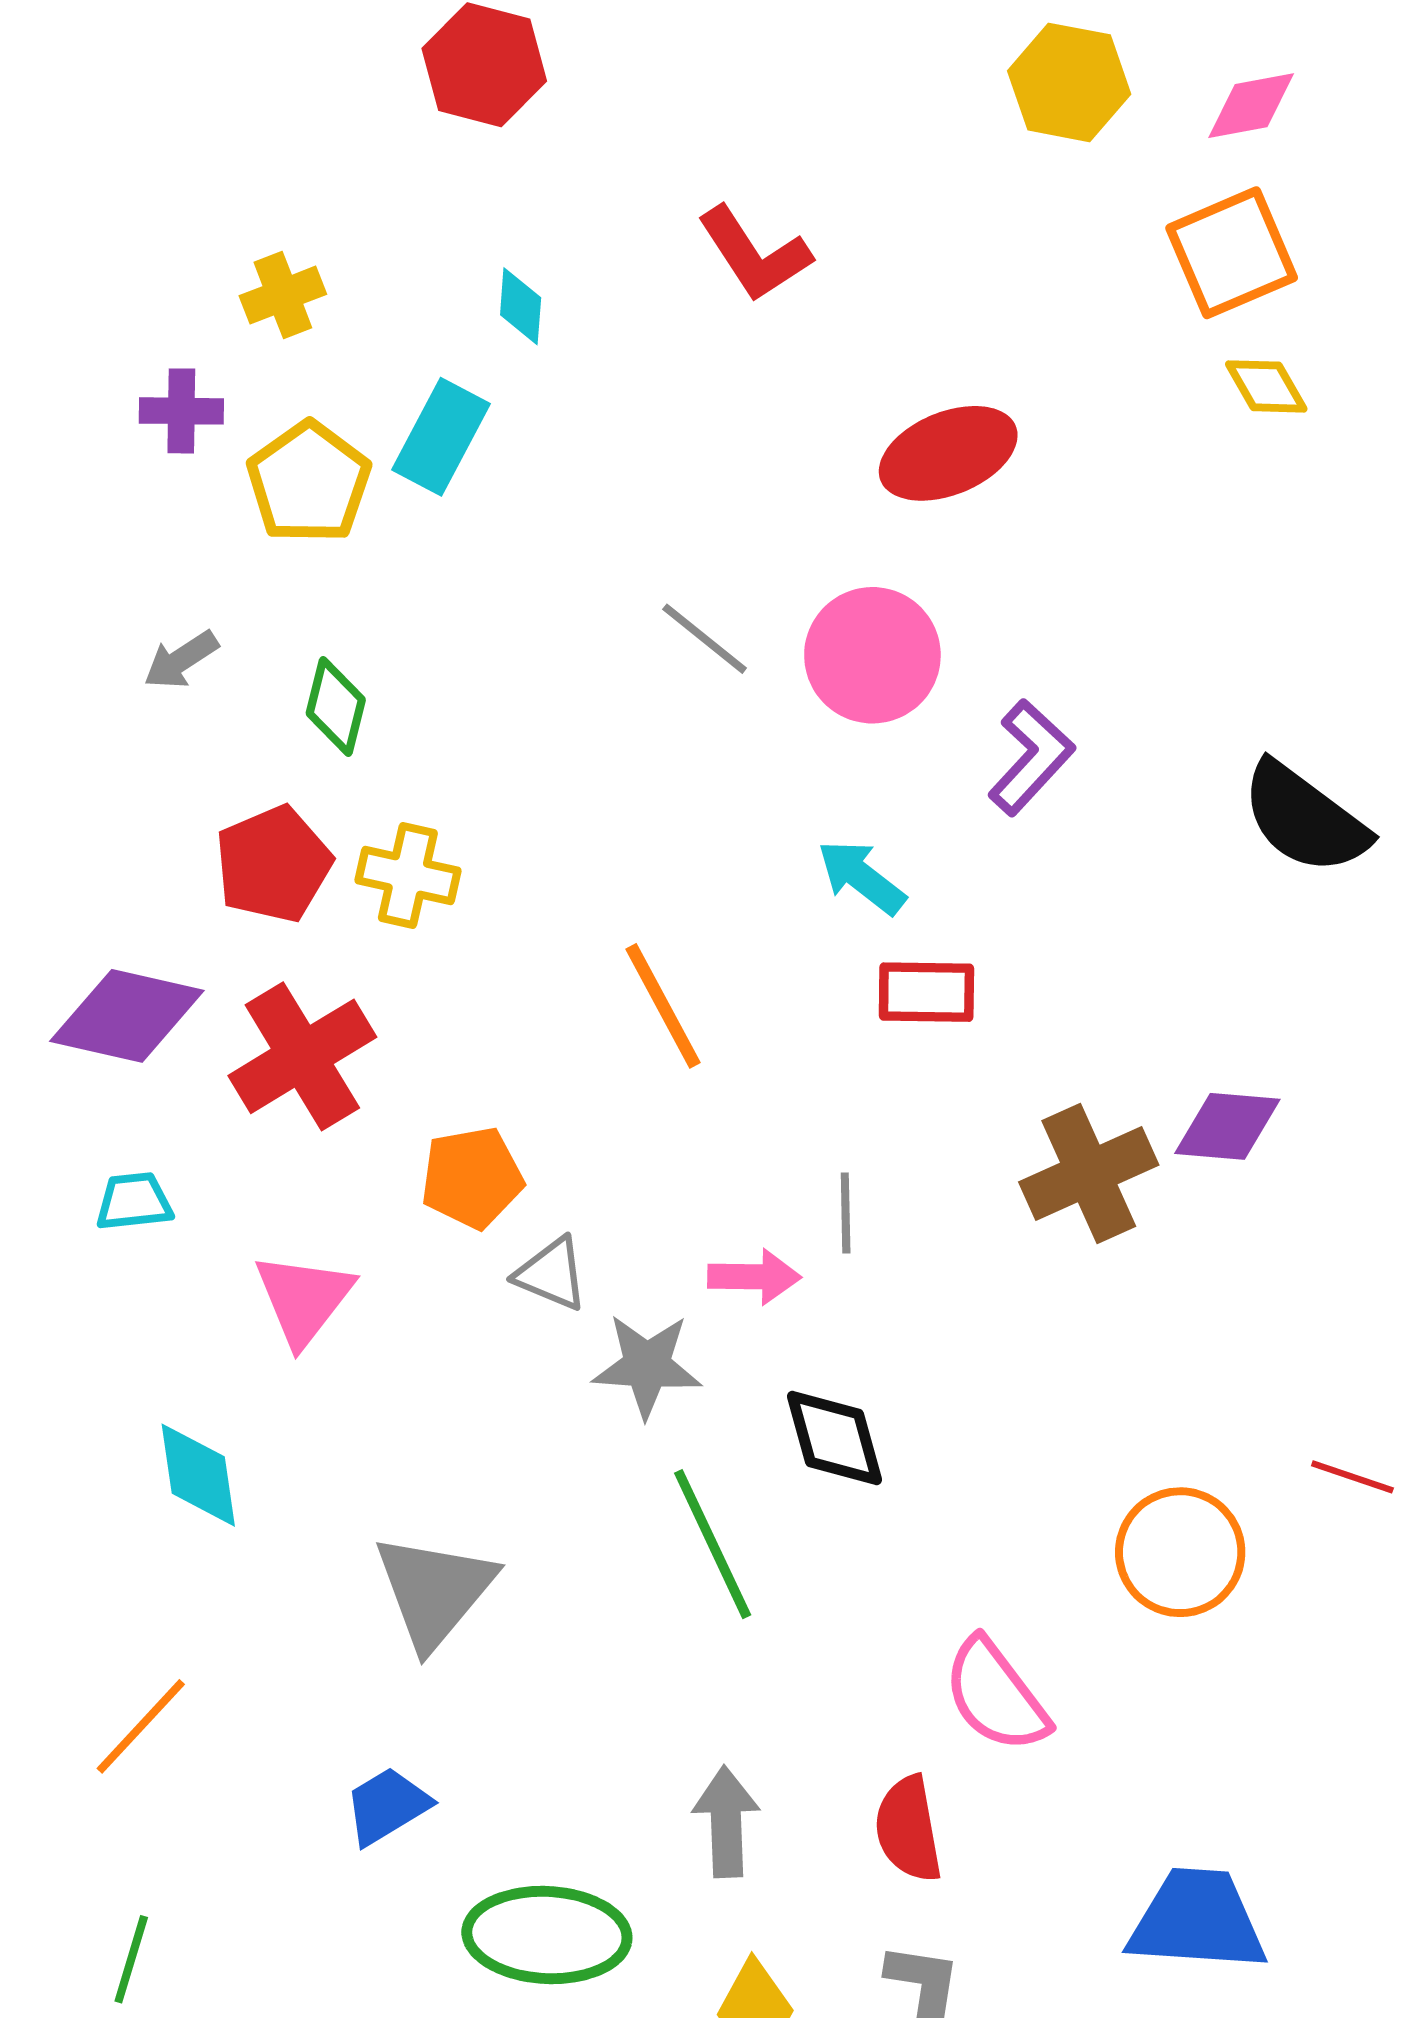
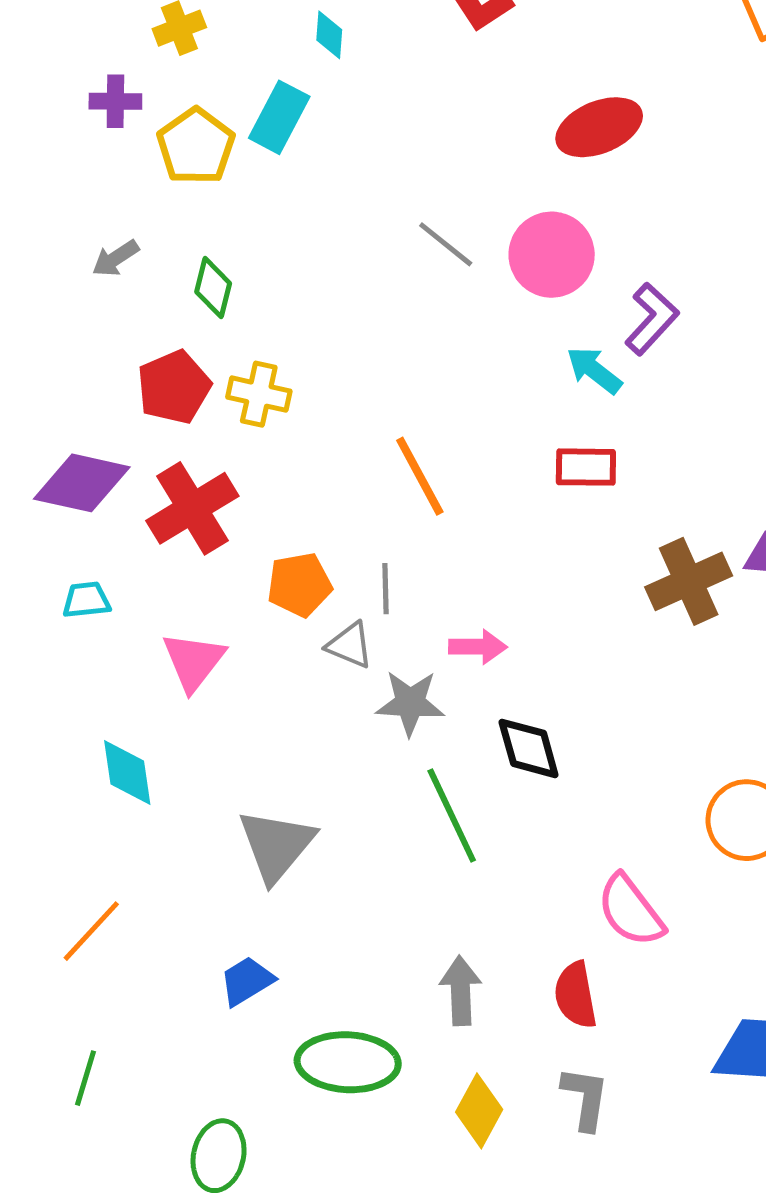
cyan arrow: (861, 877) -> (594, 370), moved
gray line: (846, 1213) -> (385, 589), moved

